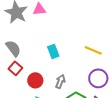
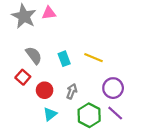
gray semicircle: (13, 48) -> (34, 55), moved
yellow line: (93, 50) -> (93, 58), moved

